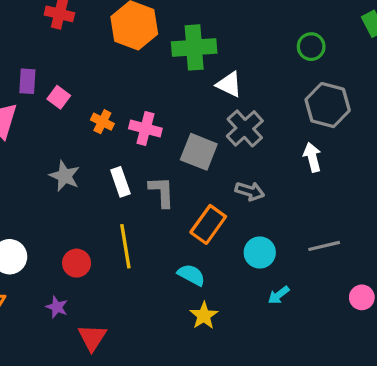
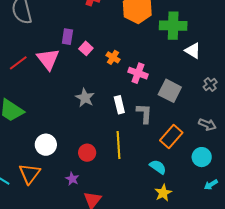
orange cross: (102, 122) -> (113, 57), moved
gray cross: (245, 128) -> (210, 84), moved, size x0.6
gray arrow: (250, 191) -> (207, 125), moved

